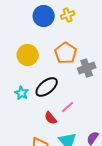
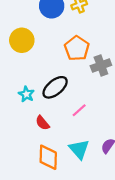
yellow circle: (28, 55) -> (22, 40), moved
red semicircle: (51, 118) -> (42, 123), moved

